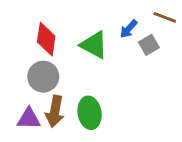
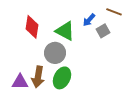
gray circle: (43, 77) -> (55, 53), moved
green ellipse: (90, 113) -> (62, 78), turned 35

